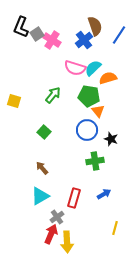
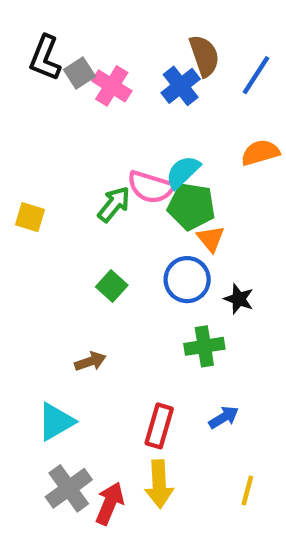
pink semicircle: (75, 68) -> (151, 187), moved
cyan semicircle: (93, 68) -> (183, 172), moved
orange semicircle: (108, 78) -> (260, 153), moved
green square: (44, 132) -> (112, 286), moved
brown arrow: (42, 168) -> (90, 361), turned 112
cyan triangle: (40, 196) -> (56, 422), moved
gray cross: (57, 217) -> (69, 488), moved, size x1.5
yellow arrow: (67, 242) -> (159, 484), moved

